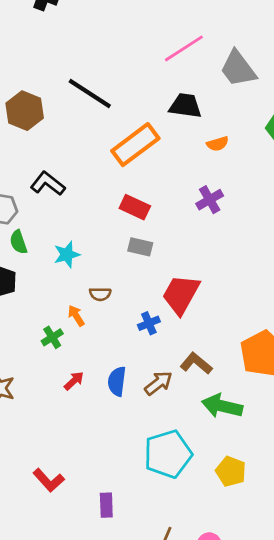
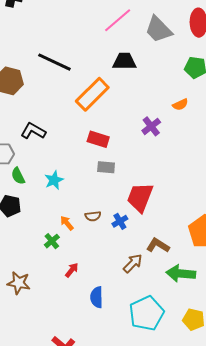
orange semicircle: (218, 144) -> (180, 104), moved
brown semicircle: (100, 294) -> (93, 216), moved
blue semicircle: (117, 381) -> (97, 297), moved

